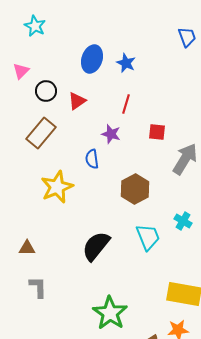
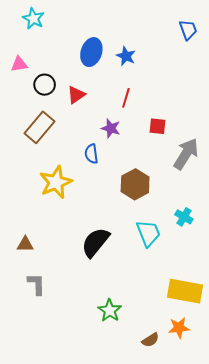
pink triangle: (21, 71) -> (19, 64), turned 36
green star: (110, 313) -> (110, 310), size x0.7

